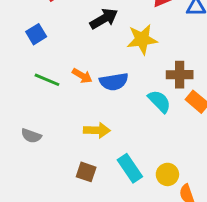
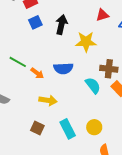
black arrow: (104, 19) -> (61, 25), turned -54
blue square: (36, 34) -> (35, 22), moved
orange arrow: (82, 76) -> (37, 73), moved
yellow circle: (167, 174) -> (94, 127), moved

